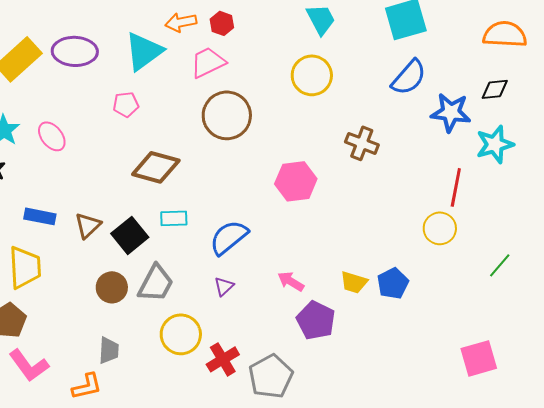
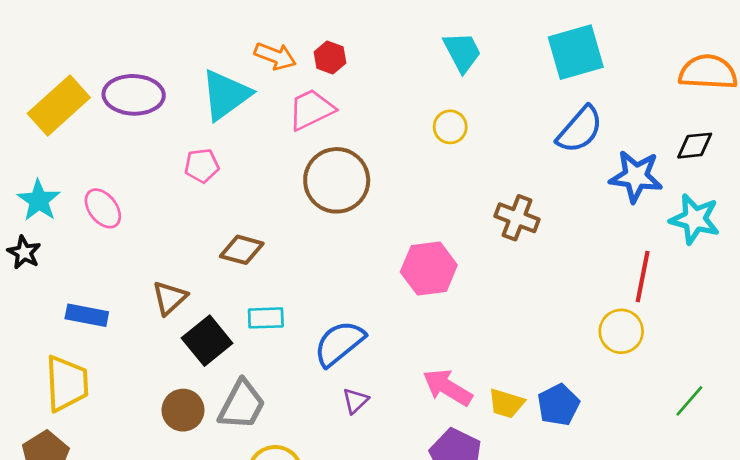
orange arrow: (181, 22) -> (275, 56), turned -148
yellow circle: (312, 75) -> (450, 127), size x0.6
cyan star: (495, 144) -> (695, 219), turned 30
brown diamond: (156, 167) -> (242, 250), size x0.7
brown triangle: (88, 225) -> (170, 298), moved
green line: (500, 265) -> (689, 401), moved
pink arrow: (291, 281) -> (448, 387), moved, size x1.4
purple triangle: (224, 286) -> (355, 401), moved

